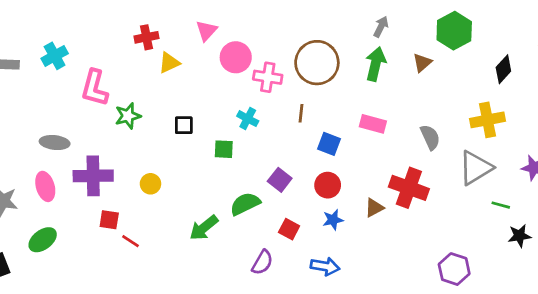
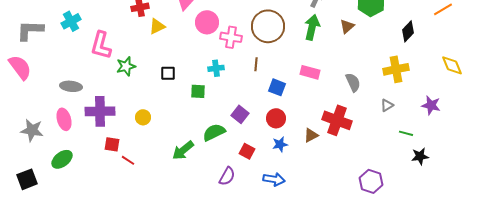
cyan cross: (248, 119) -> (216, 68), turned -35
gray triangle: (475, 168) -> (387, 105), size x0.5

